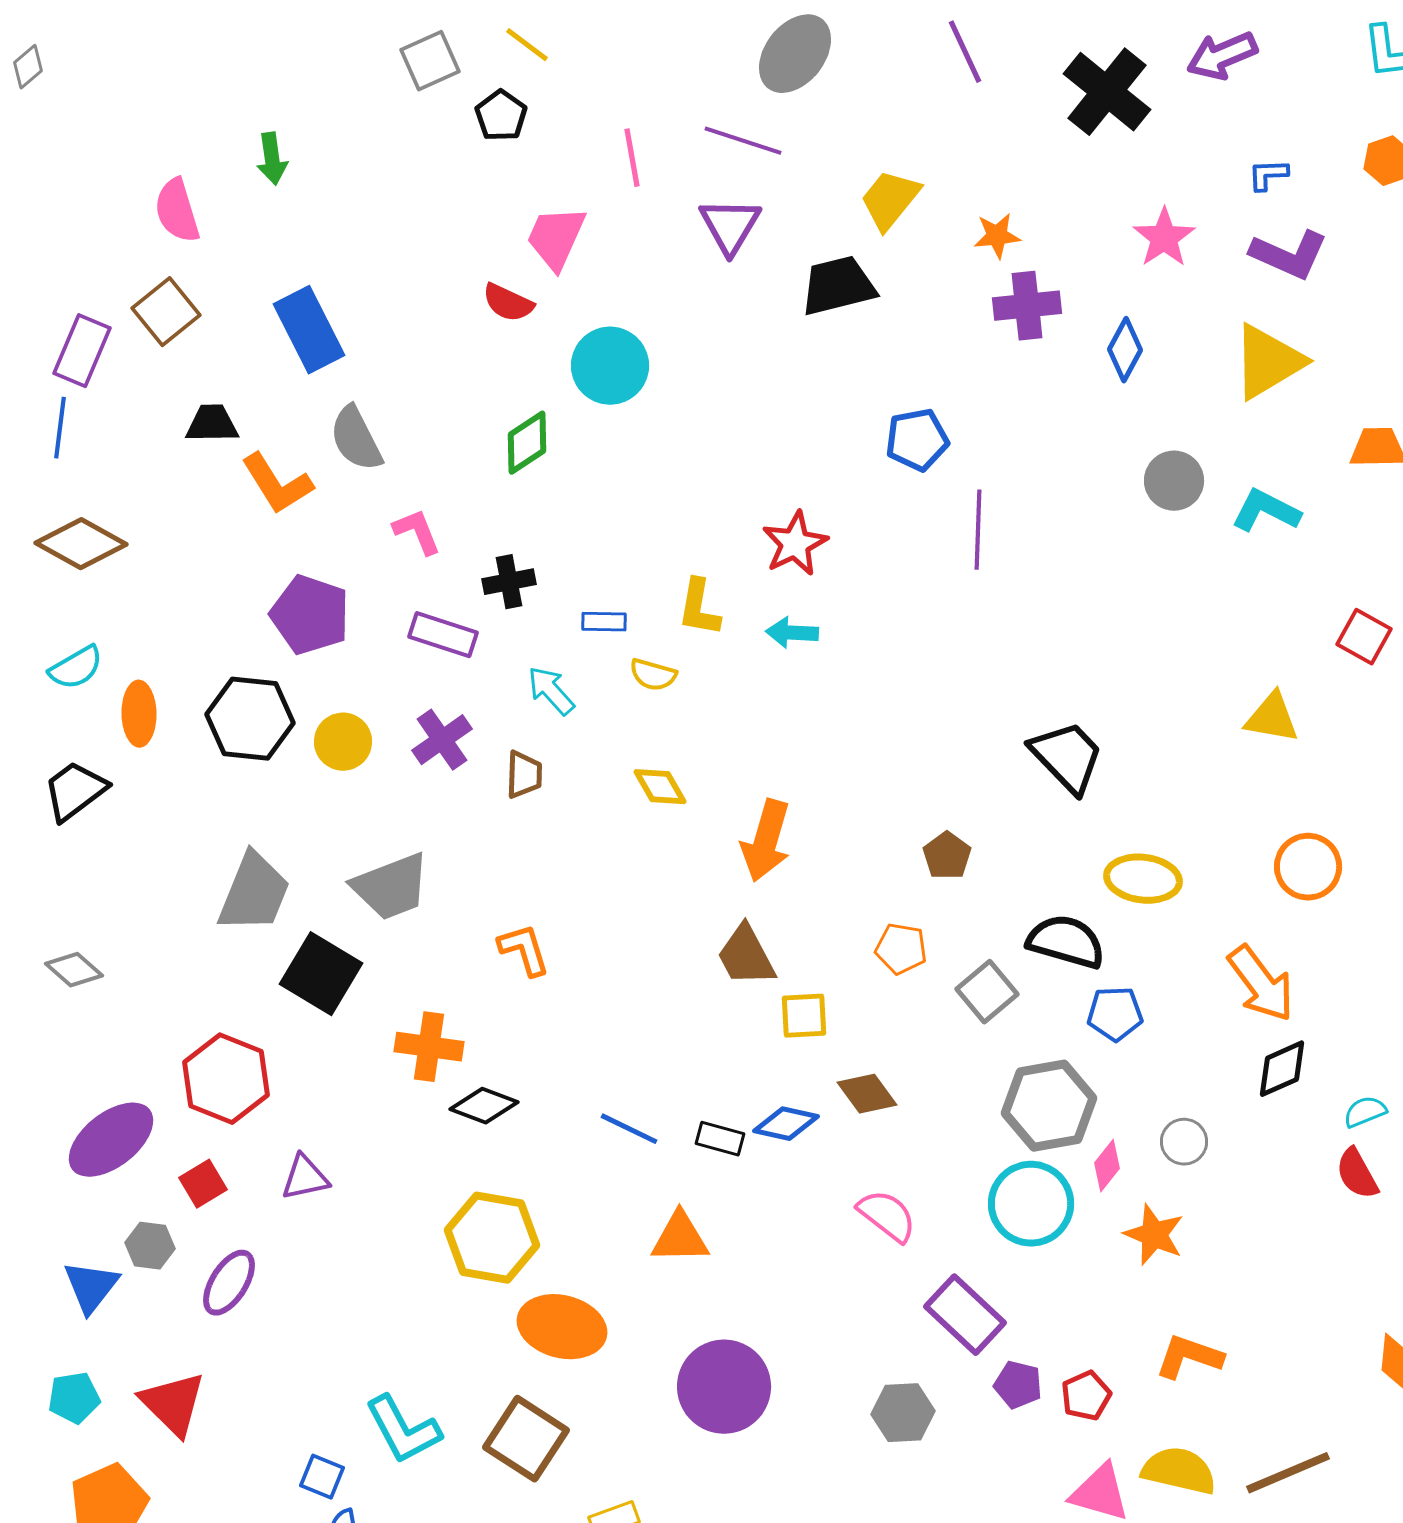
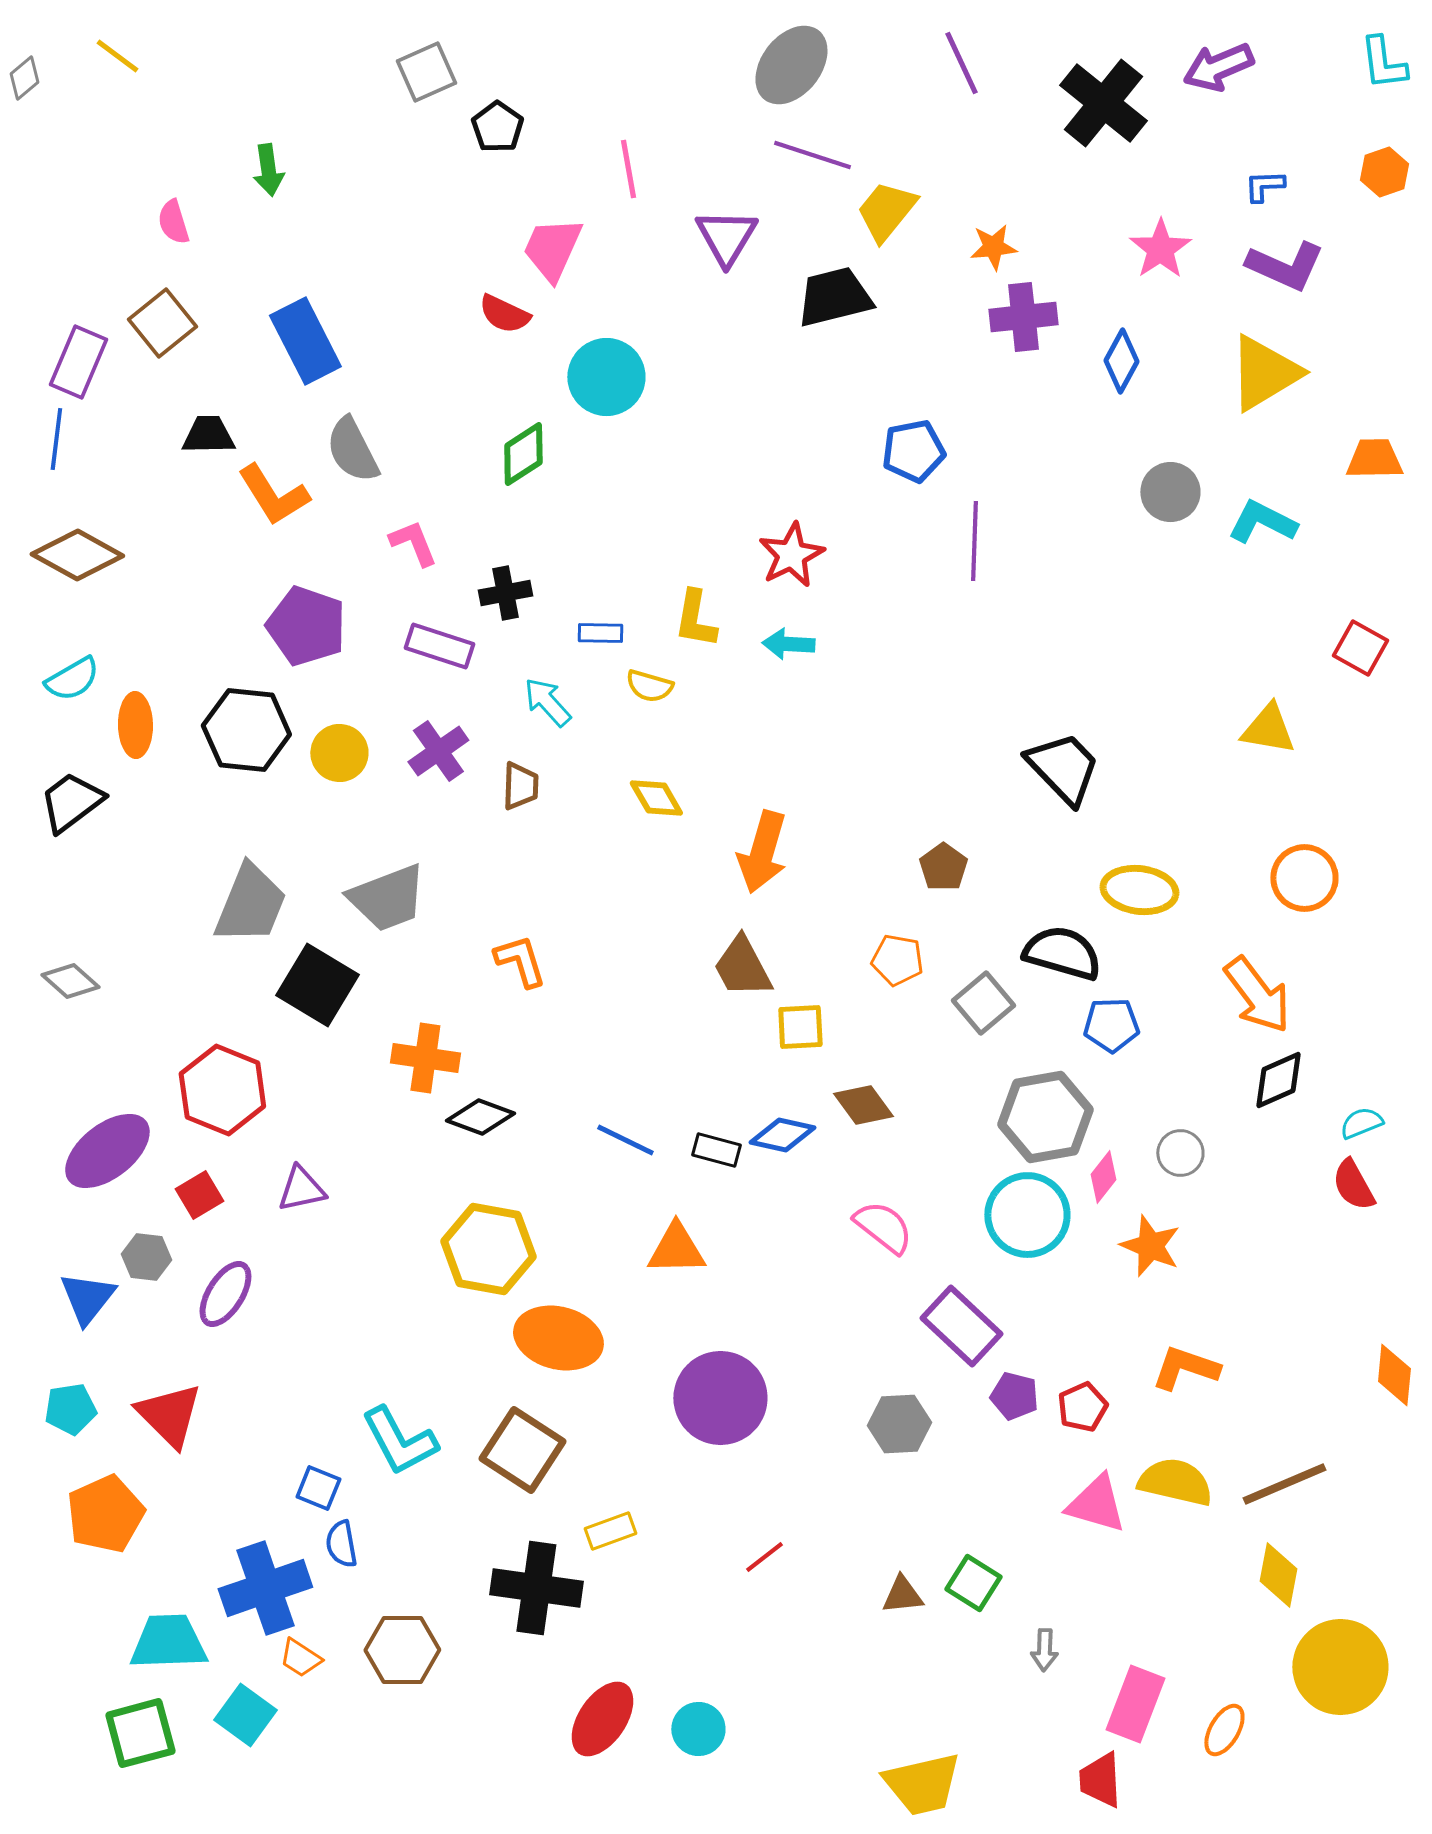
yellow line: (527, 45) -> (117, 56), moved
purple line: (743, 141) -> (812, 155), moved
pink semicircle: (177, 211) -> (173, 222), size x0.7

